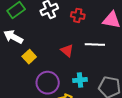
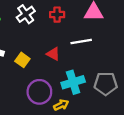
yellow square: (29, 57) -> (22, 60), moved
cyan cross: (80, 80) -> (73, 82), size x1.5

